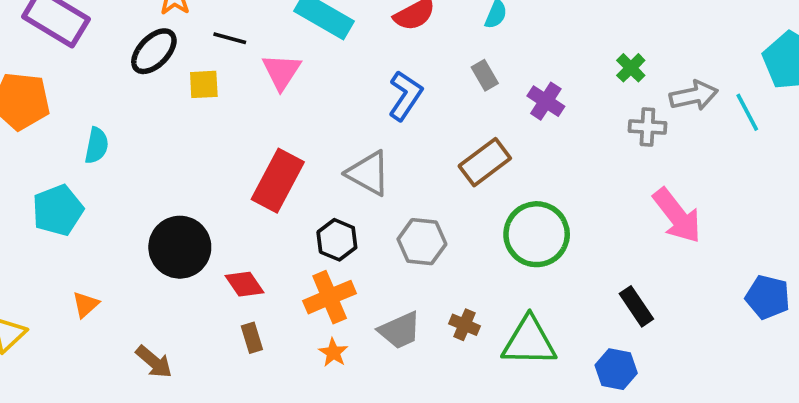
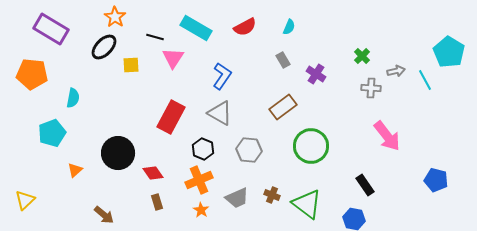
black line: (230, 38) -> (155, 37), moved
blue L-shape: (405, 96) -> (222, 76), moved
gray arrow: (694, 96) -> (396, 71), size x0.7
orange triangle: (86, 304) -> (75, 170), moved
green triangle: (529, 341) -> (307, 204), turned 36

